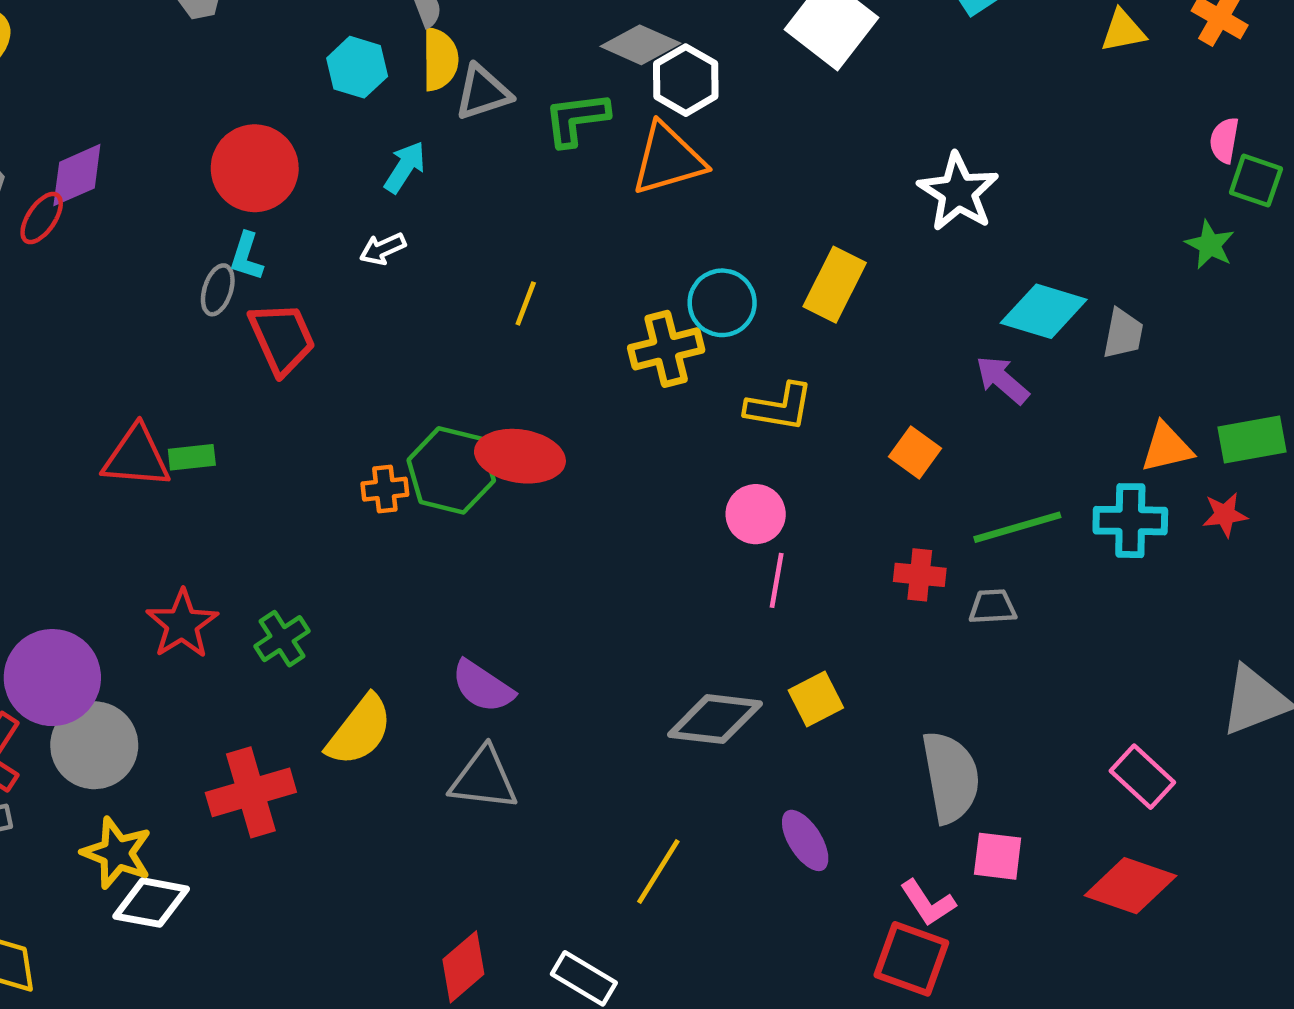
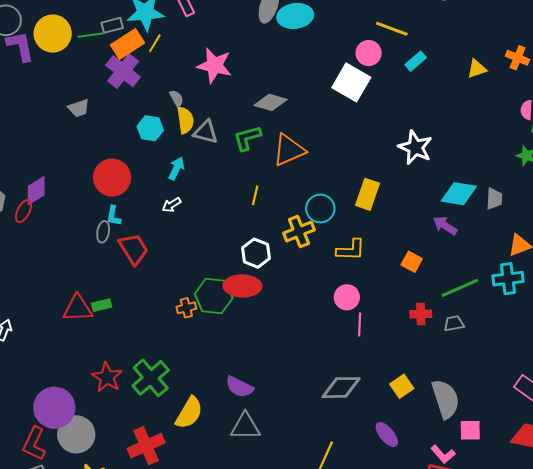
white hexagon: (686, 80) -> (256, 253), moved
gray triangle: (483, 92) -> (206, 132), turned 40
yellow line: (526, 303) -> (255, 195), moved
green cross: (282, 639) -> (151, 378), size x1.6
yellow square: (816, 699) -> (402, 386), moved

